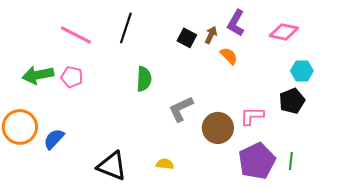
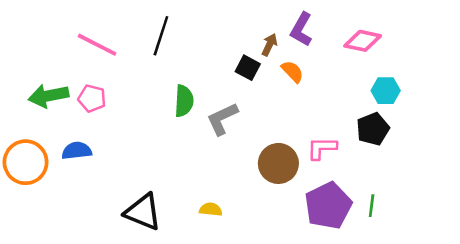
black square: (187, 38) -> (248, 68), moved
gray L-shape: (181, 109) -> (222, 119), moved
blue semicircle: (54, 139) -> (77, 151), moved, turned 40

